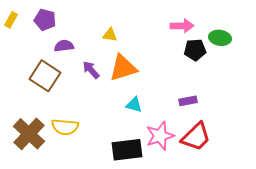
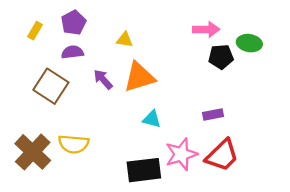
yellow rectangle: (11, 20) -> (35, 31), moved
purple pentagon: (45, 20) -> (74, 23), moved, turned 30

